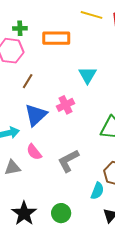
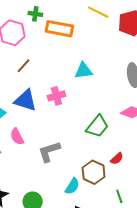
green cross: (20, 28) -> (35, 14), moved
cyan triangle: (88, 75) -> (83, 71), turned 42
blue triangle: (36, 115) -> (25, 100), turned 50

